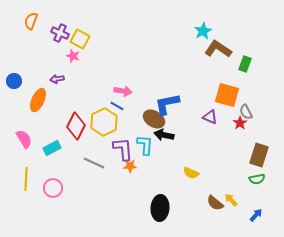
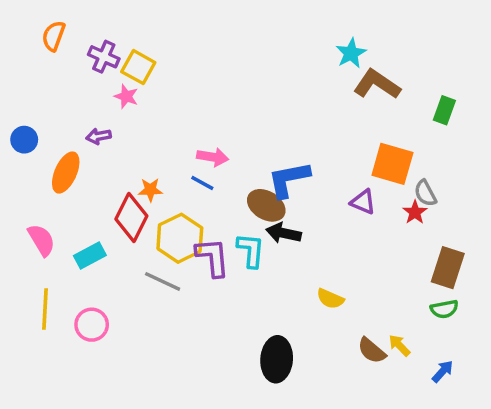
green rectangle: (245, 64) -> (444, 110), moved
yellow hexagon: (104, 122) -> (180, 238), moved
orange star: (130, 166) -> (150, 190), moved

